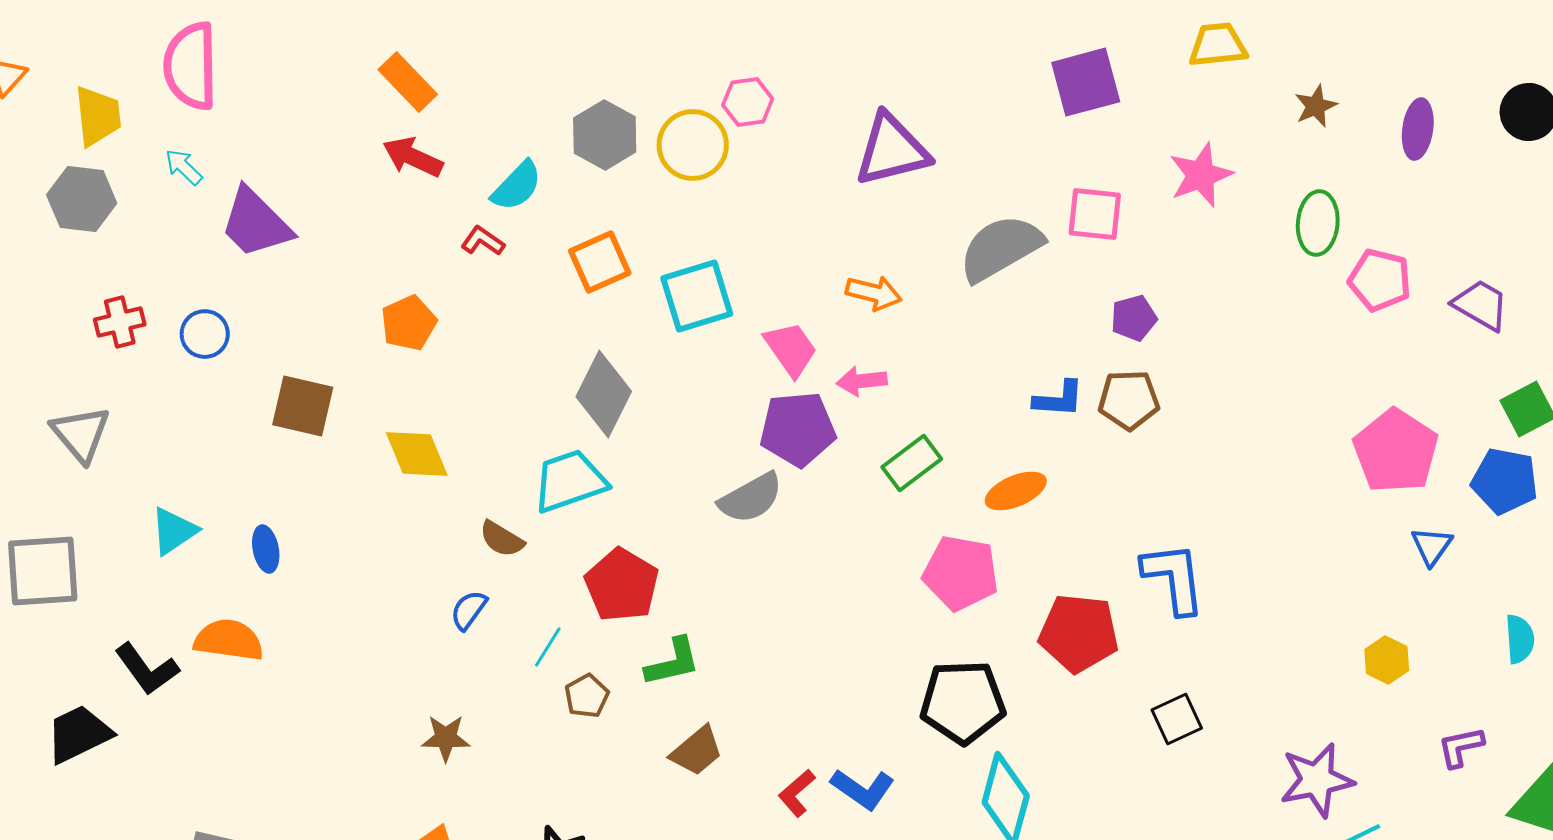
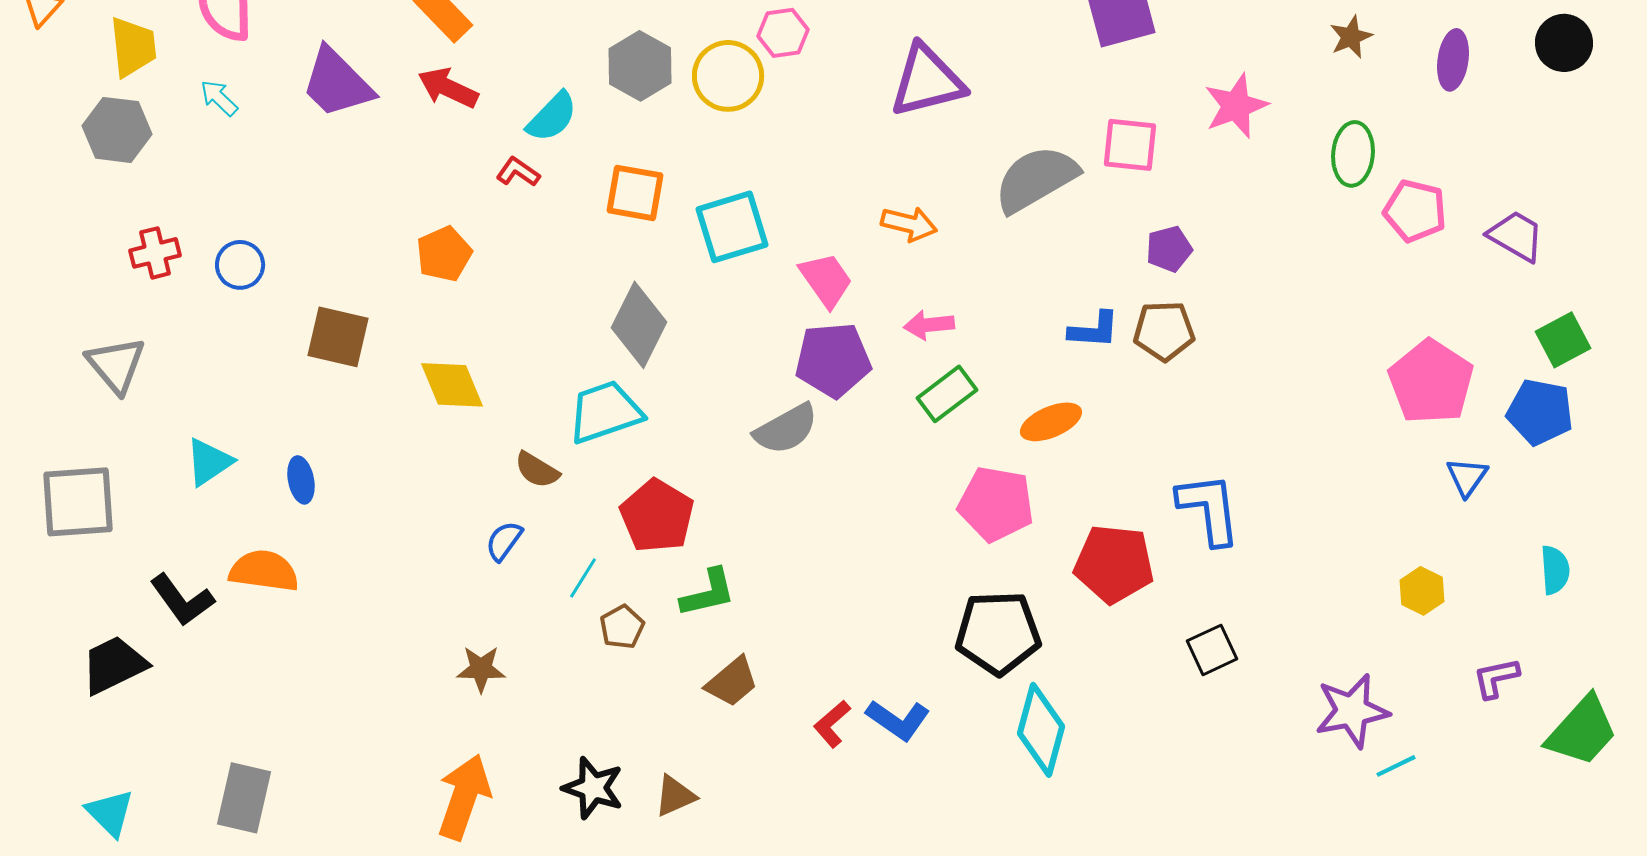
purple trapezoid: (256, 223) -> (337, 83), moved
orange square: (600, 262) -> (635, 193), turned 34
pink arrow: (862, 381) -> (929, 325), moved

